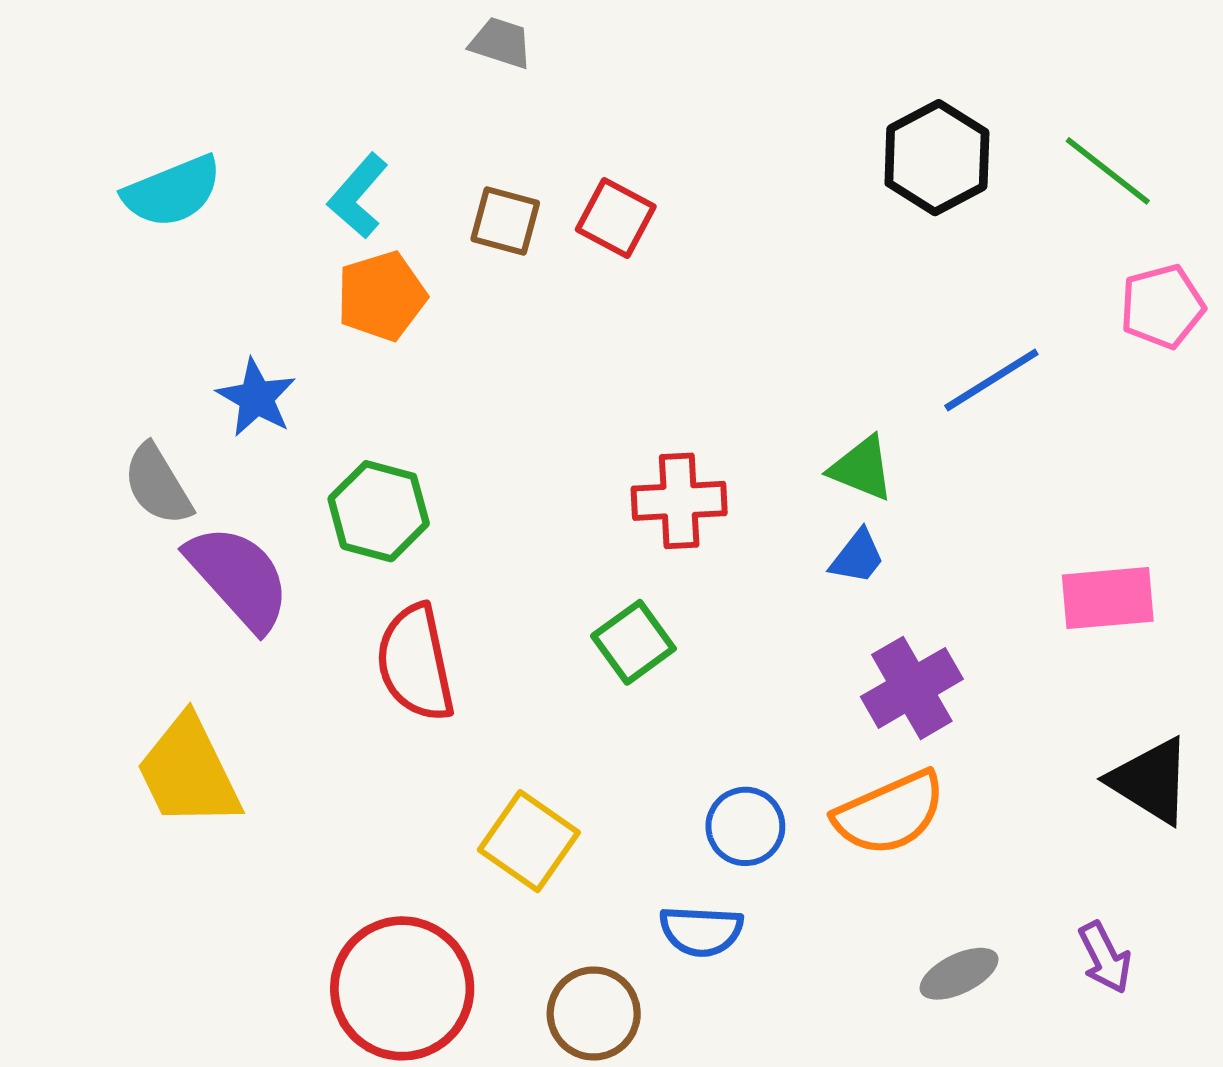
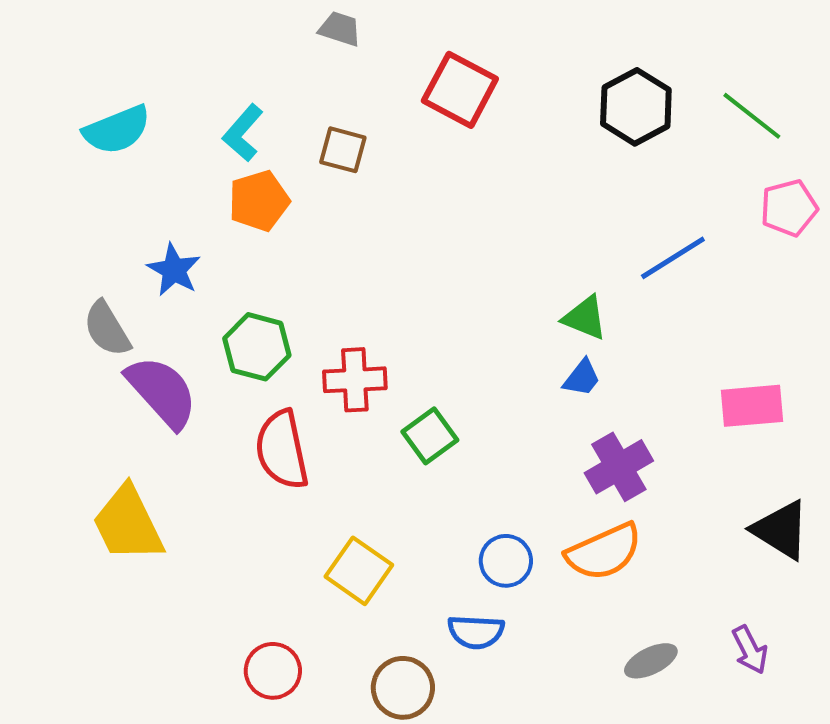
red square: (616, 218) -> (460, 90), moved, size x1.4
red cross: (679, 501) -> (355, 380), moved
red circle: (402, 988) -> (273, 671), size x0.6

